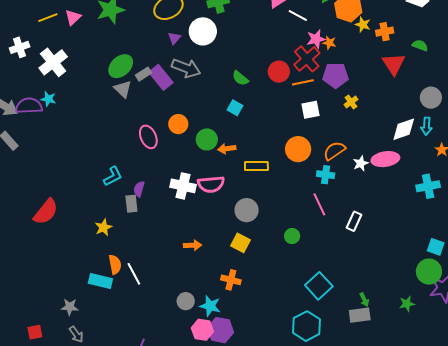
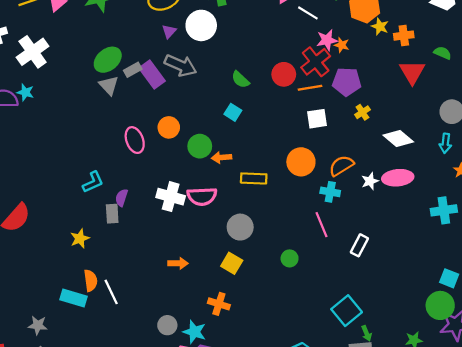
white diamond: (404, 129) -> (398, 139), moved, turned 56
cyan square: (319, 286) -> (347, 311), moved

